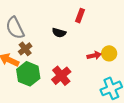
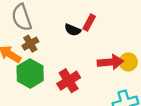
red rectangle: (80, 16) -> (89, 22), moved
red arrow: (94, 56) -> (110, 62), size x1.5

